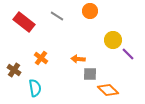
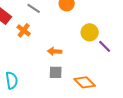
orange cross: (41, 58) -> (24, 30), moved
gray square: (90, 74) -> (56, 72), moved

